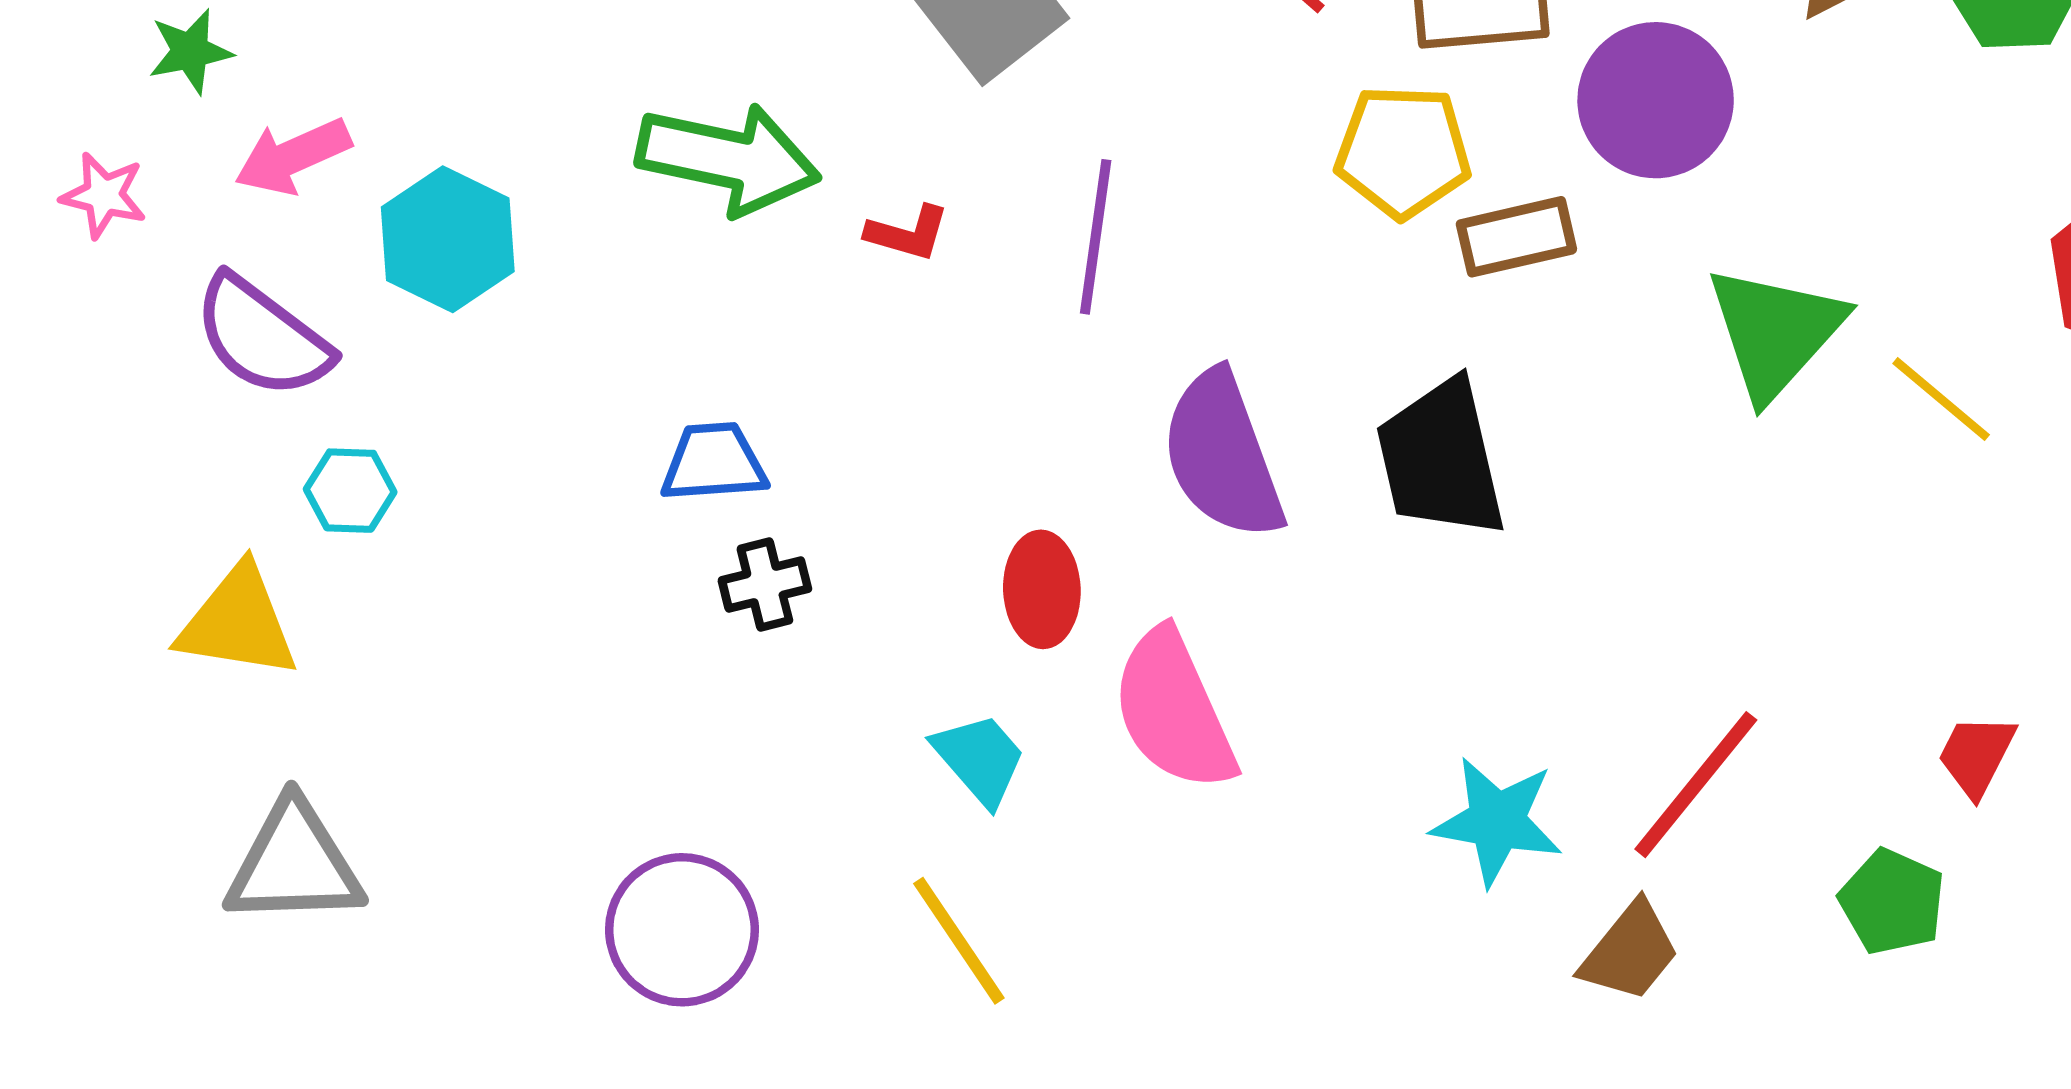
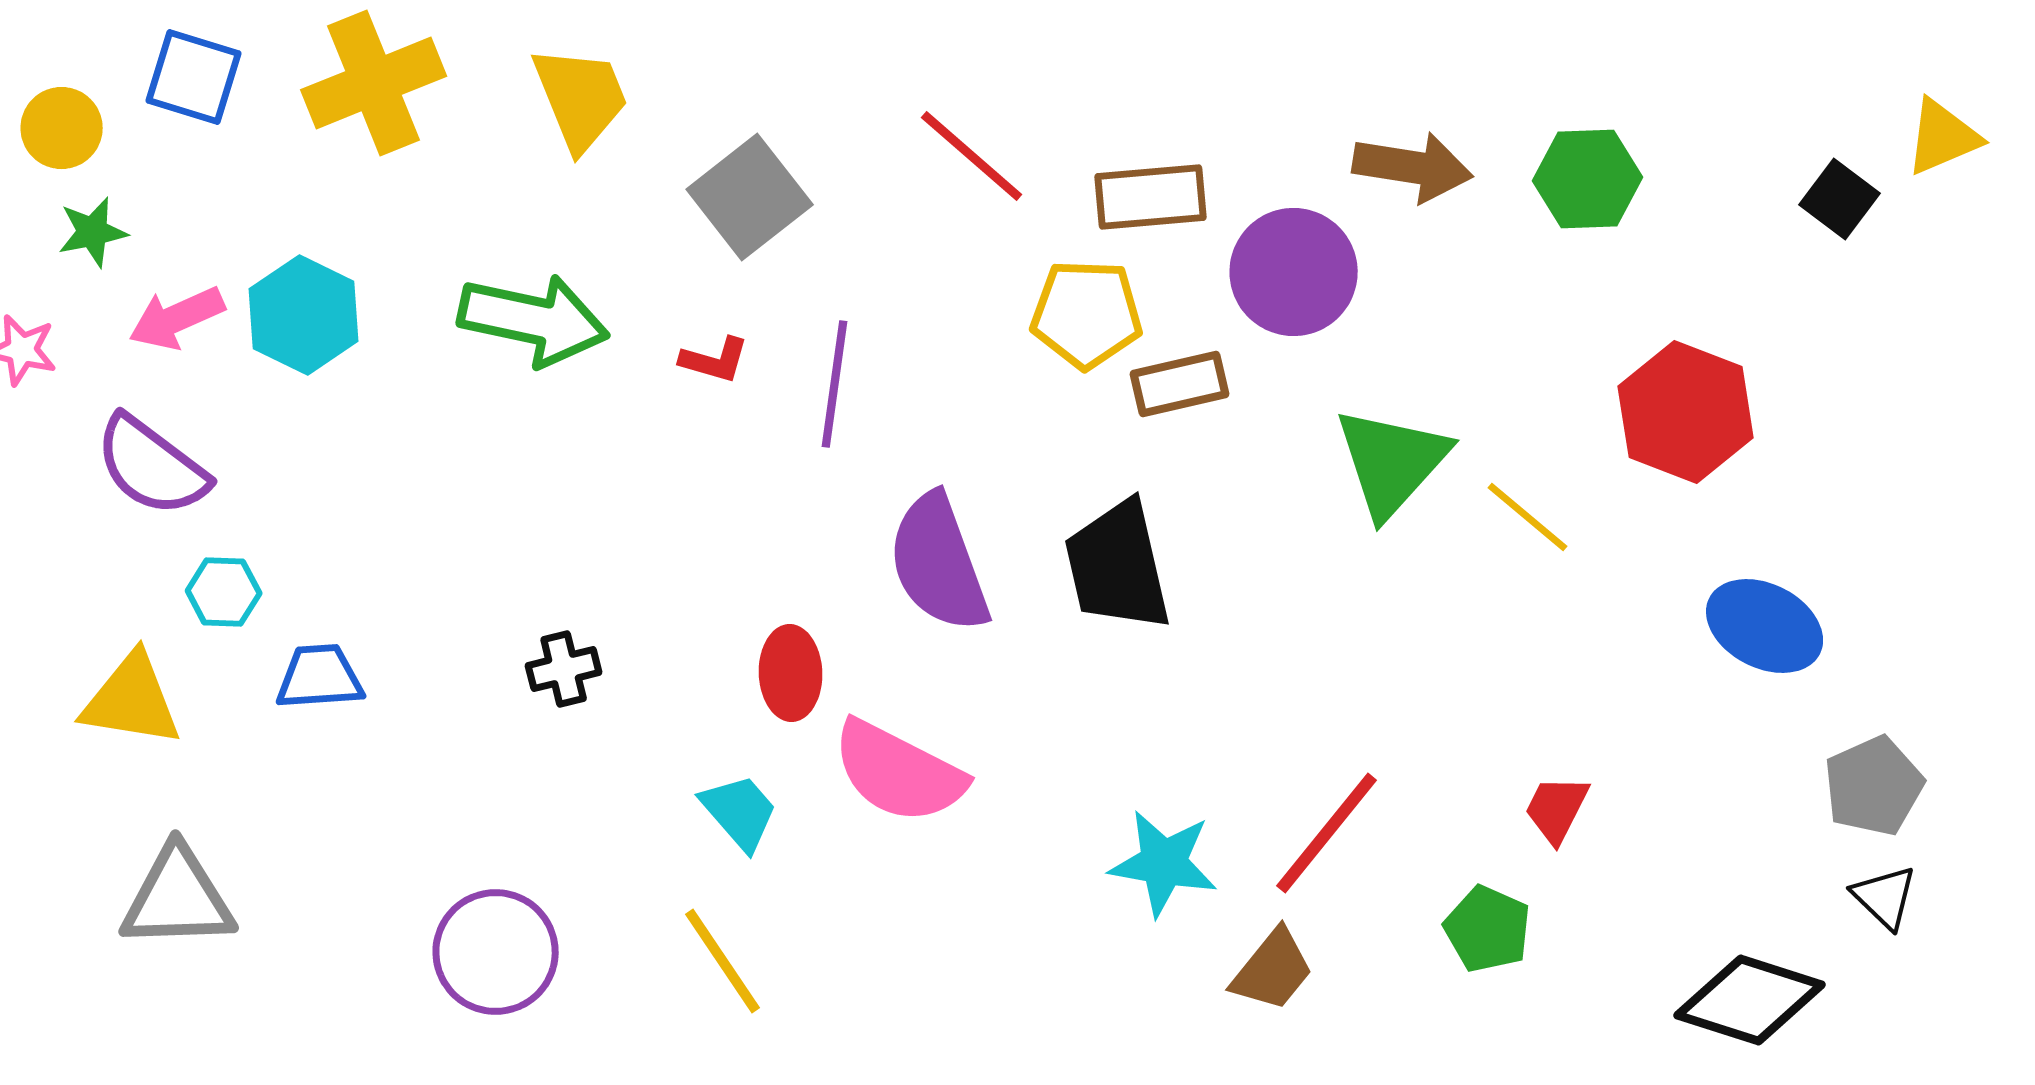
red L-shape: (908, 233) -> (715, 360), moved
cyan hexagon: (448, 239) -> (304, 315), moved
blue trapezoid: (714, 463) -> (320, 677), moved
pink semicircle: (1174, 710) -> (899, 772), turned -39

